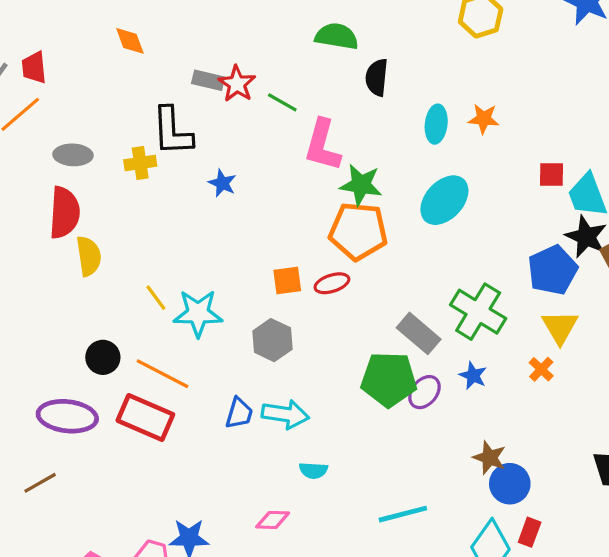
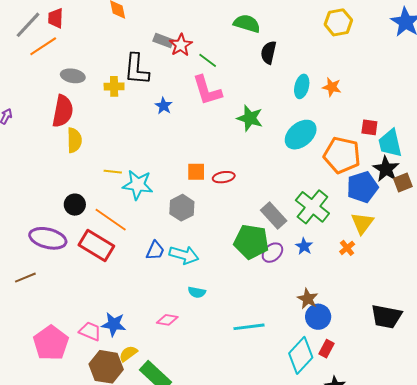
pink L-shape: (322, 145) -> (207, 90), moved, turned -40
orange pentagon: (358, 231) -> (342, 155), moved
yellow line: (156, 298) -> (113, 172), turned -54

